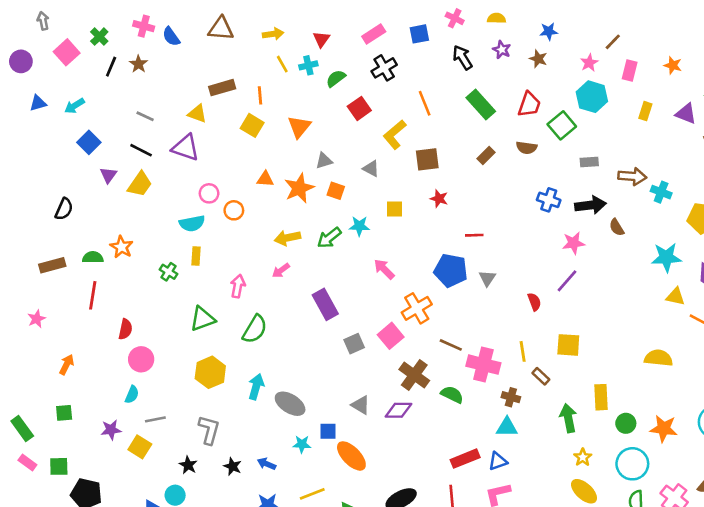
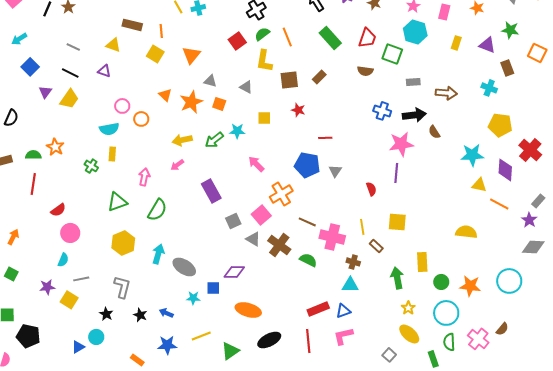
green semicircle: (336, 78) -> (262, 34), moved
brown rectangle: (222, 88) -> (132, 25), turned 30
green square: (562, 125) -> (392, 54), turned -30
yellow L-shape: (395, 135) -> (264, 61), turned -40
purple triangle: (186, 148) -> (104, 71), size x0.6
brown rectangle: (486, 155) -> (319, 77), moved
gray triangle: (324, 161) -> (210, 81), turned 32
orange triangle: (265, 179) -> (165, 95), turned 40
cyan cross: (661, 192) -> (489, 88), moved
pink star: (574, 243) -> (401, 144), size x1.4
purple line: (567, 281) -> (396, 173), turned -36
red semicircle: (125, 329) -> (58, 210), turned 42
gray triangle: (361, 405) -> (253, 239), moved
purple diamond: (398, 410) -> (234, 272), moved
green square: (64, 413) -> (11, 274), turned 32
orange ellipse: (351, 456) -> (248, 310), moved, turned -30

